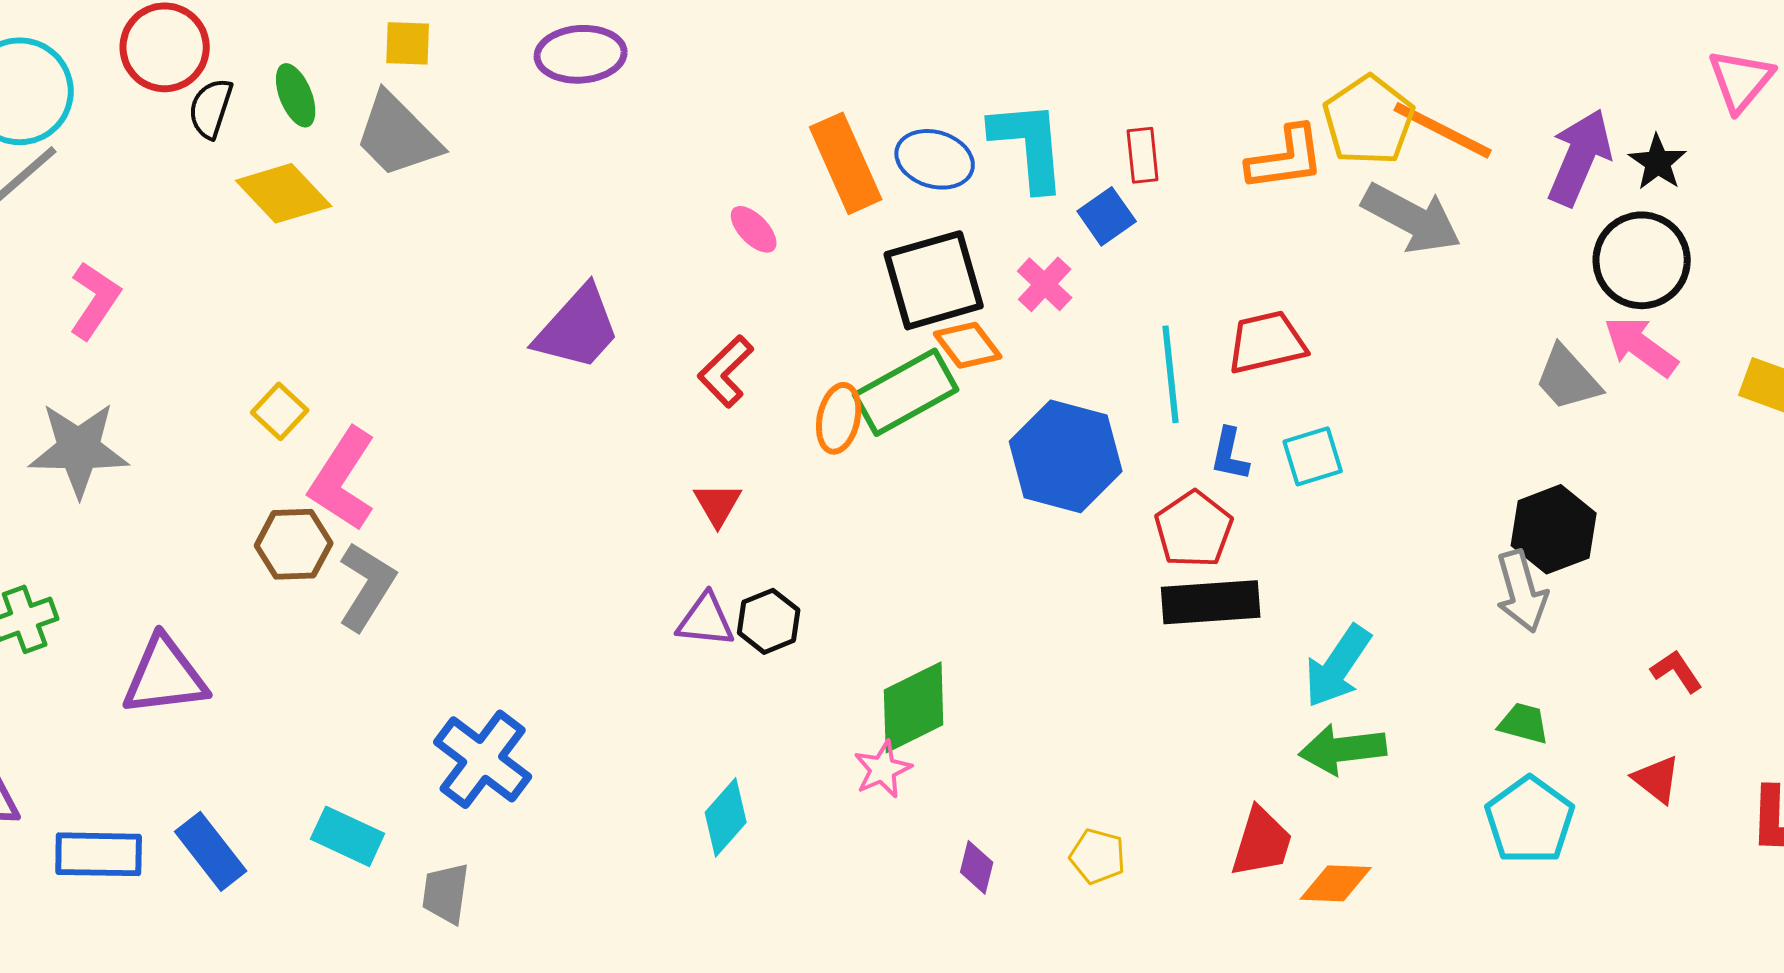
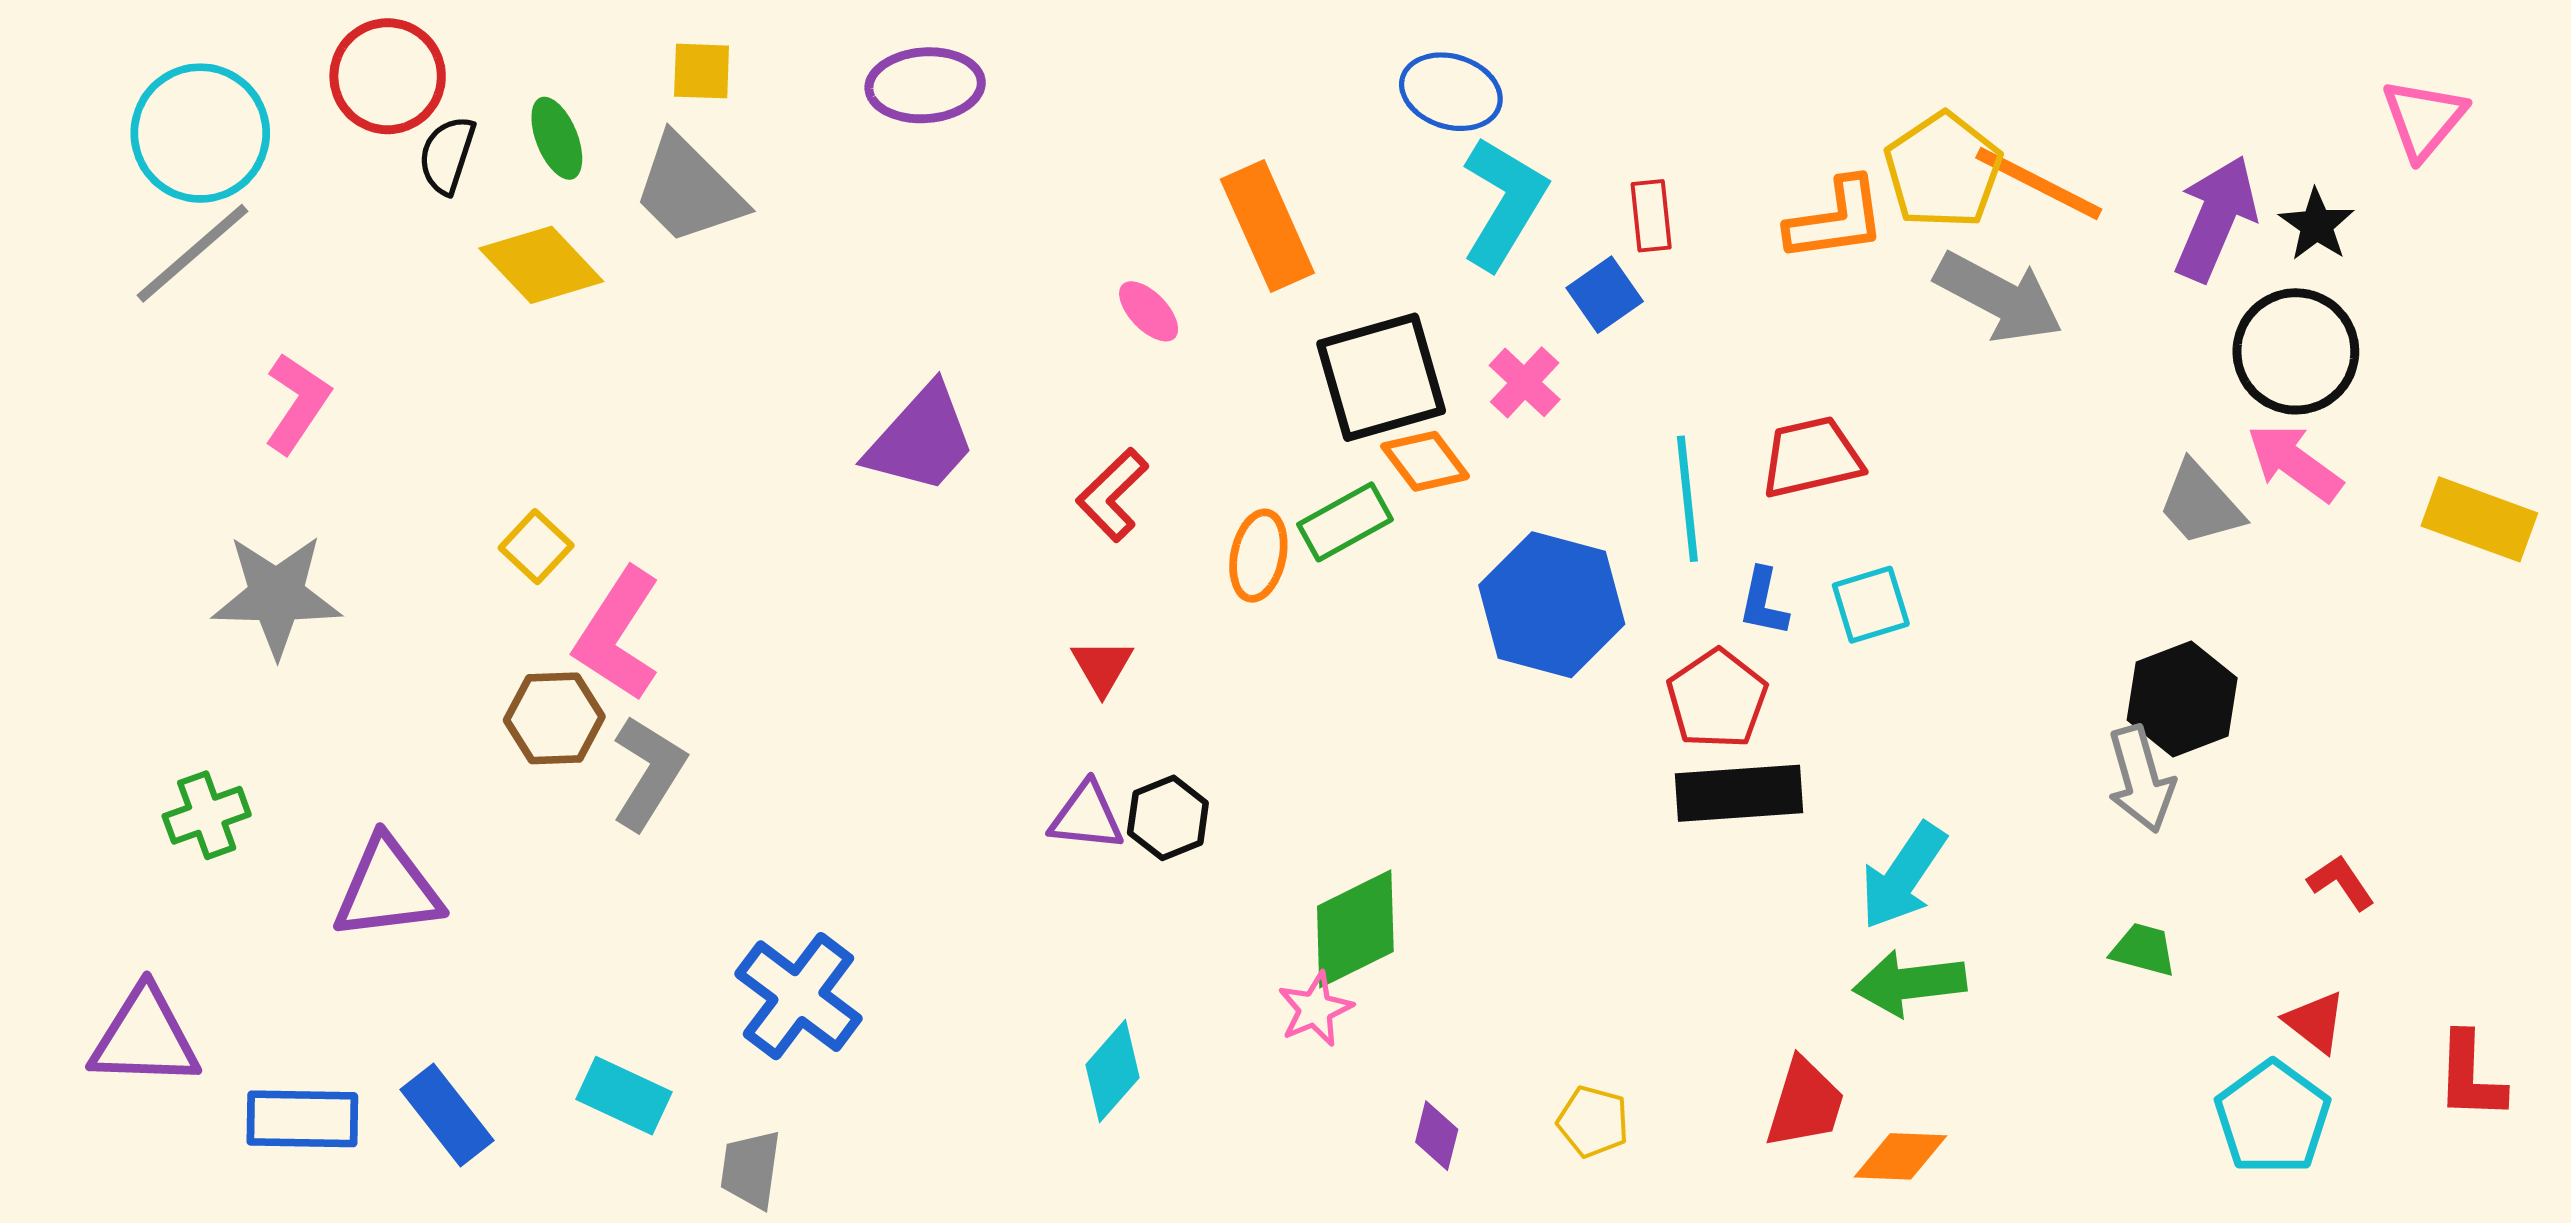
cyan L-shape: (1029, 145) -> (1504, 203), turned 36
blue ellipse: (935, 159) -> (1451, 92), moved
green rectangle: (906, 392) -> (1345, 522), size x0.7
cyan pentagon: (1530, 820) -> (2273, 1118), moved

